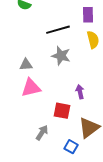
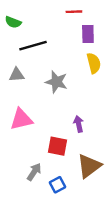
black line: (58, 30) -> (33, 46), moved
gray triangle: (26, 65) -> (17, 75), moved
blue square: (71, 147) -> (58, 185), moved, turned 32

